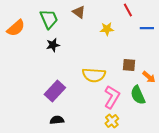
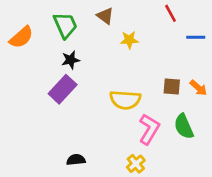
yellow star: (107, 29) -> (129, 40), moved
orange arrow: (149, 77) -> (198, 88), moved
purple rectangle: (55, 91) -> (63, 89), moved
yellow cross: (112, 121) -> (136, 164), moved

